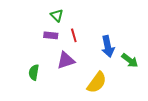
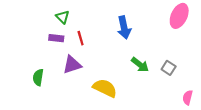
blue arrow: (108, 46) -> (124, 28), moved
yellow semicircle: (97, 82) -> (105, 88), turned -100

